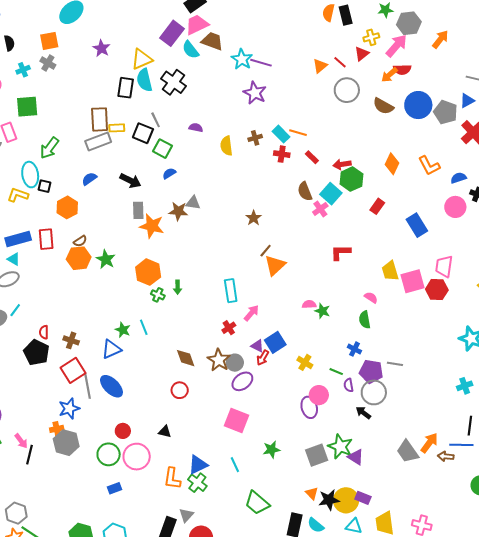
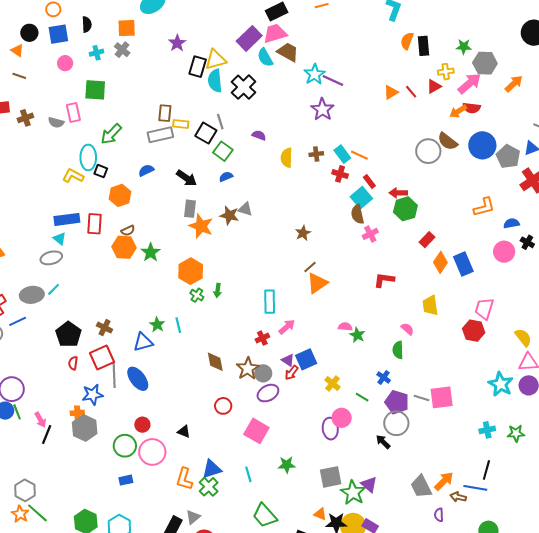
black rectangle: (126, 88) -> (198, 67), moved
gray circle: (347, 90) -> (428, 151), moved
brown rectangle: (100, 119) -> (165, 113), size x0.7
orange diamond: (392, 164) -> (440, 262), moved
orange L-shape: (429, 166) -> (484, 207), turned -85
cyan square: (331, 194) -> (361, 198), moved
pink square: (413, 281) -> (442, 397), moved
red semicircle: (44, 332) -> (73, 363), moved
purple semicircle: (349, 385) -> (439, 515), moved
red circle: (180, 390) -> (223, 406), moved
green star: (340, 446) -> (353, 493), moved
orange triangle: (312, 493) -> (320, 514), turned -32

